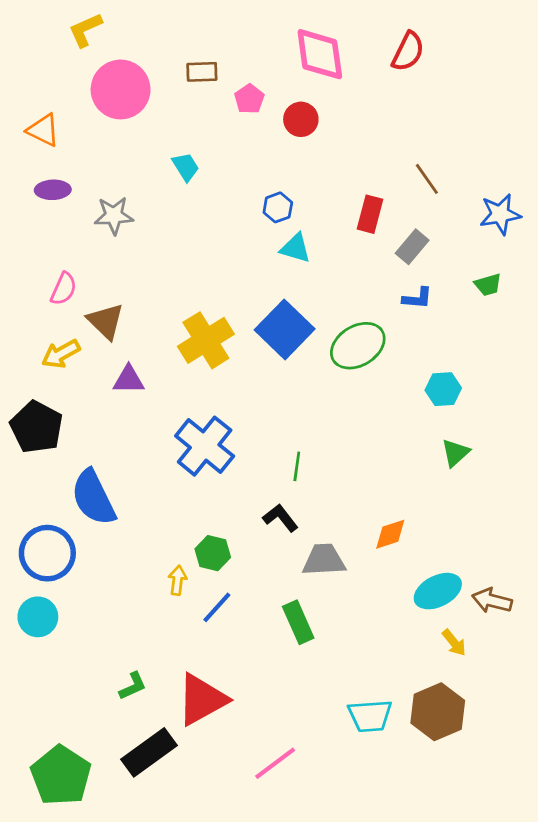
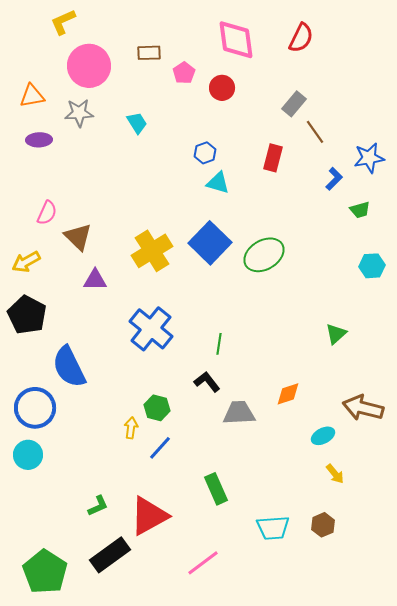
orange triangle: (43, 130) -> (32, 96), turned -36
gray star: (114, 216) -> (79, 113), moved
gray rectangle: (412, 247) -> (294, 104), moved
blue L-shape: (417, 298) -> (334, 179), moved, turned -50
yellow arrow: (61, 354) -> (26, 262), moved
cyan hexagon: (443, 389) -> (372, 266), moved
cyan ellipse: (438, 591) -> (323, 436), size x0.7
brown arrow: (492, 601) -> (363, 408), moved, size x1.4
green rectangle: (298, 622) -> (216, 489), moved
brown hexagon: (438, 712) -> (323, 525), size x0.6

